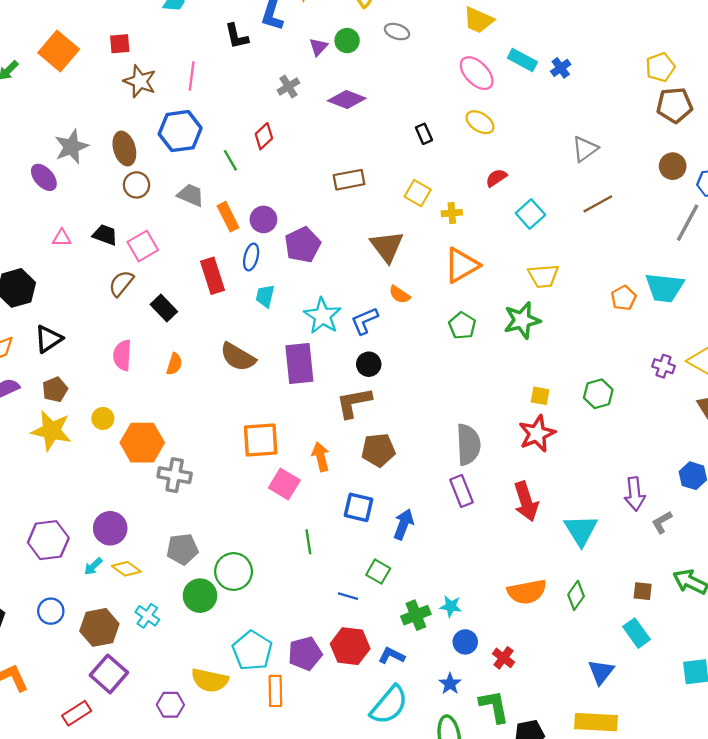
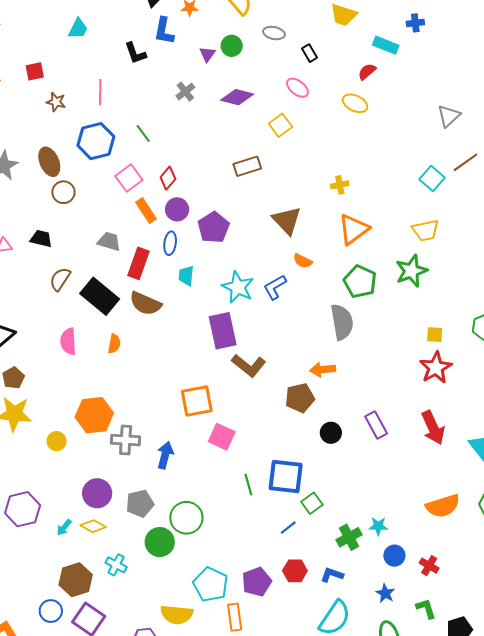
blue cross: (561, 68) -> (415, 23), moved, turned 36
pink ellipse: (477, 73) -> (297, 88), moved, size x0.7
brown star: (140, 81) -> (56, 102), size x0.7
black rectangle: (424, 134) -> (309, 53), moved
red diamond: (264, 136) -> (168, 178), moved
green line: (230, 160) -> (143, 133), moved
red semicircle: (496, 178) -> (367, 72), moved
yellow square: (418, 193) -> (280, 125), moved, turned 30
gray trapezoid: (191, 195) -> (109, 241), moved
cyan square: (530, 214) -> (432, 178), moved
pink square: (143, 246) -> (129, 178), moved
red rectangle: (213, 276) -> (139, 263), turned 44
black rectangle: (164, 308) -> (100, 296), size x1.6
green pentagon: (462, 326) -> (360, 282), size x1.4
brown semicircle: (238, 357) -> (145, 304), moved
black circle: (369, 364) -> (331, 433), moved
brown L-shape: (354, 403) -> (249, 365), moved, turned -124
yellow circle: (103, 418) -> (57, 441), moved
gray semicircle: (468, 445) -> (342, 322), moved
orange arrow: (321, 457) -> (323, 370), moved, turned -75
blue square: (359, 507) -> (286, 477), moved, size x1.4
blue arrow: (404, 524) -> (165, 455), moved
purple circle: (110, 528) -> (97, 493), moved
green square: (378, 572) -> (312, 503), turned 30
blue line: (348, 596) -> (288, 528), turned -48
blue circle: (51, 611) -> (51, 611), moved
red hexagon: (350, 646) -> (295, 571), size x0.7
green L-shape: (494, 706) -> (426, 608), size x0.7

